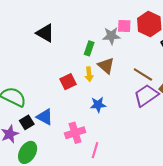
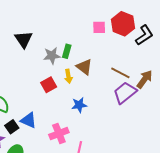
black triangle: (45, 33) -> (23, 39), turned 30
gray star: (111, 36) -> (52, 56), moved

